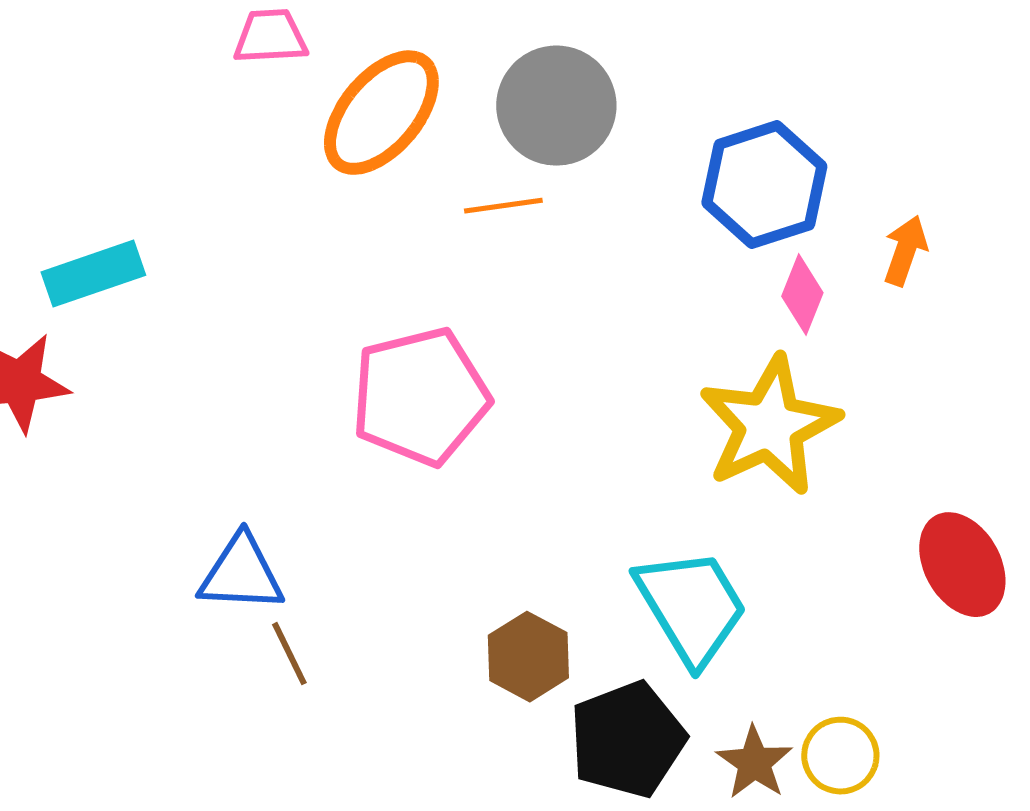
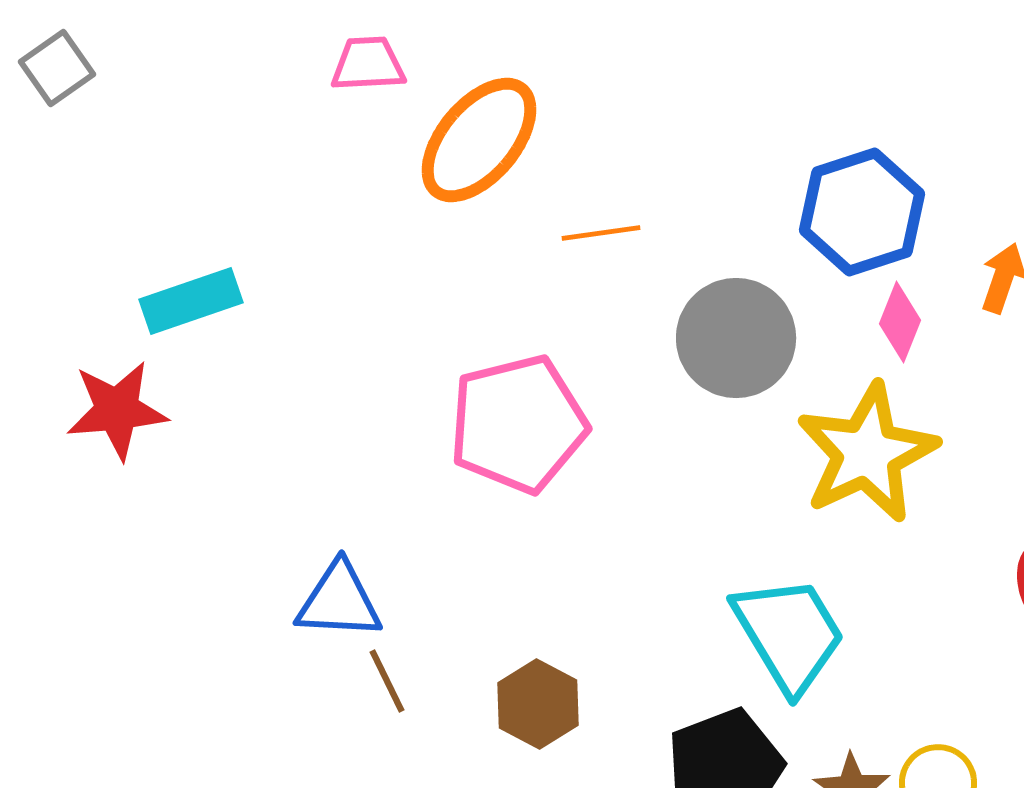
gray circle: (556, 106) -> (736, 338), moved
brown hexagon: (528, 657) -> (538, 704), moved

